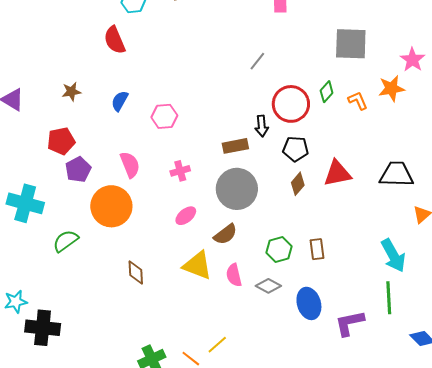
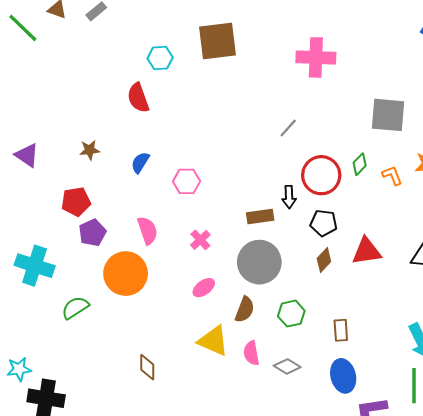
pink cross: (180, 171) -> (200, 240), turned -30
brown semicircle: (225, 234) -> (245, 310), turned -35
green hexagon: (279, 249) -> (291, 314), moved
brown diamond: (136, 272) -> (147, 367), moved
blue ellipse: (309, 303) -> (343, 376), moved

